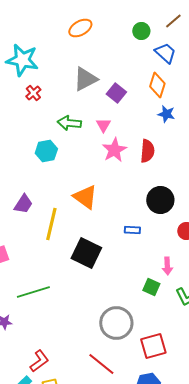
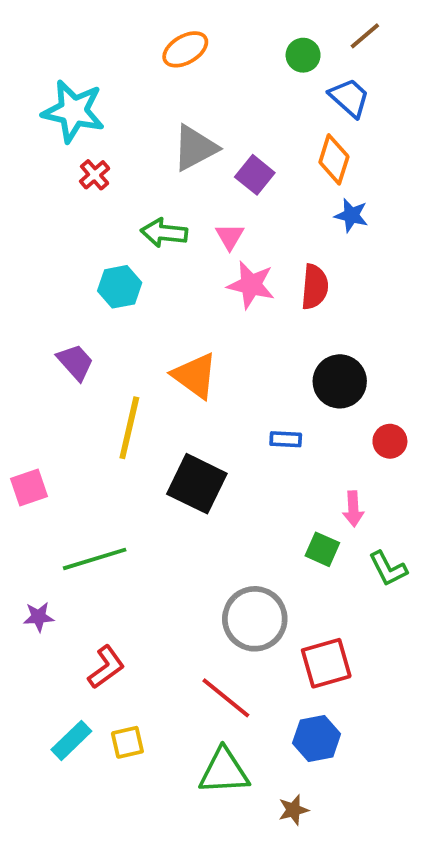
pink star: (114, 150) -> (251, 285), turned -30
purple trapezoid: (23, 204) -> (75, 362), moved, turned -75
red L-shape: (39, 361) -> (106, 667), moved

